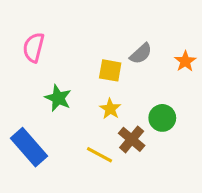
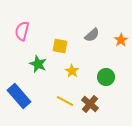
yellow square: (110, 70) -> (60, 46), moved
brown cross: (132, 139) -> (90, 104), moved

